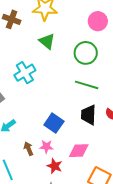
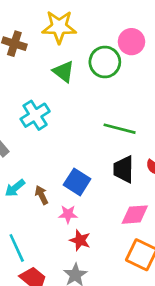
green circle: (86, 53) -> (105, 62), moved
brown arrow: (28, 149) -> (42, 195), moved
pink diamond: (79, 151) -> (135, 215), moved

